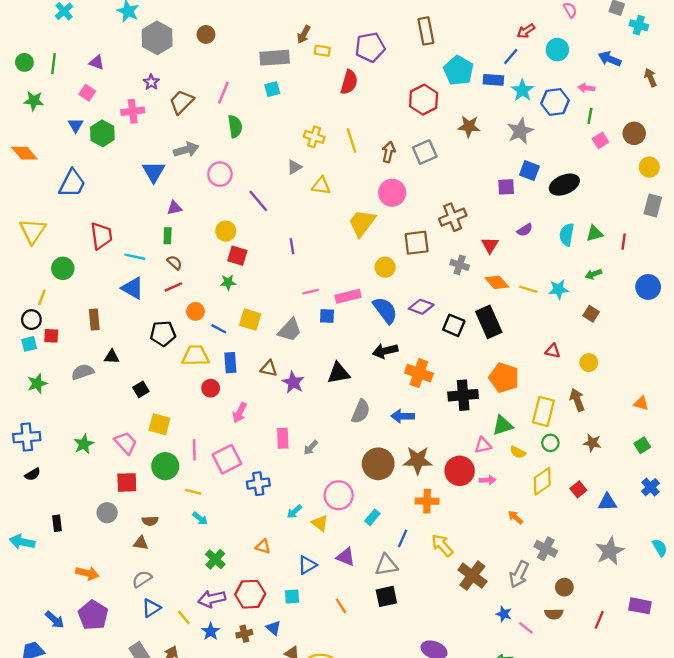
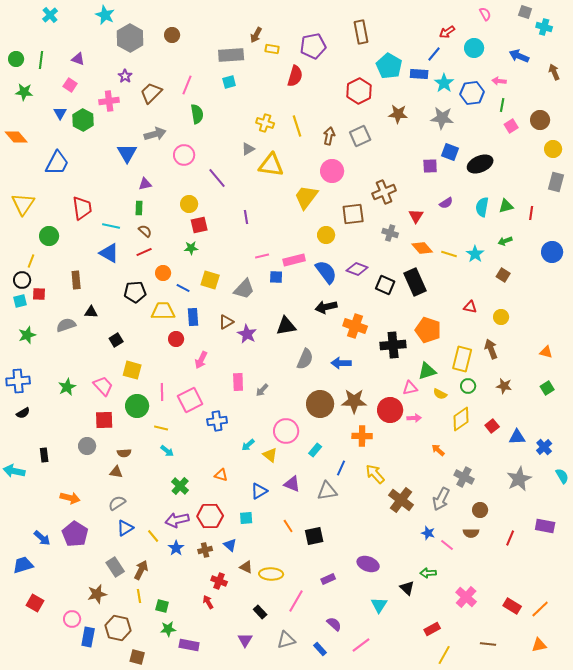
gray star: (520, 131) -> (442, 118), turned 30
yellow triangle: (321, 186) -> (271, 165), size x1.5
red square: (237, 256) -> (199, 225), turned -30
cyan star: (559, 289) -> (475, 254), turned -30
brown triangle: (269, 368) -> (226, 322), turned -42
blue cross: (650, 487) -> (544, 447), moved
black square: (386, 596) -> (314, 536), moved

